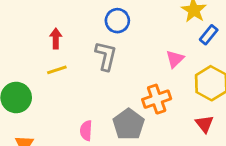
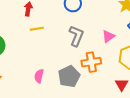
gray L-shape: (106, 56) -> (76, 36), moved
yellow line: (57, 70) -> (37, 29), moved

